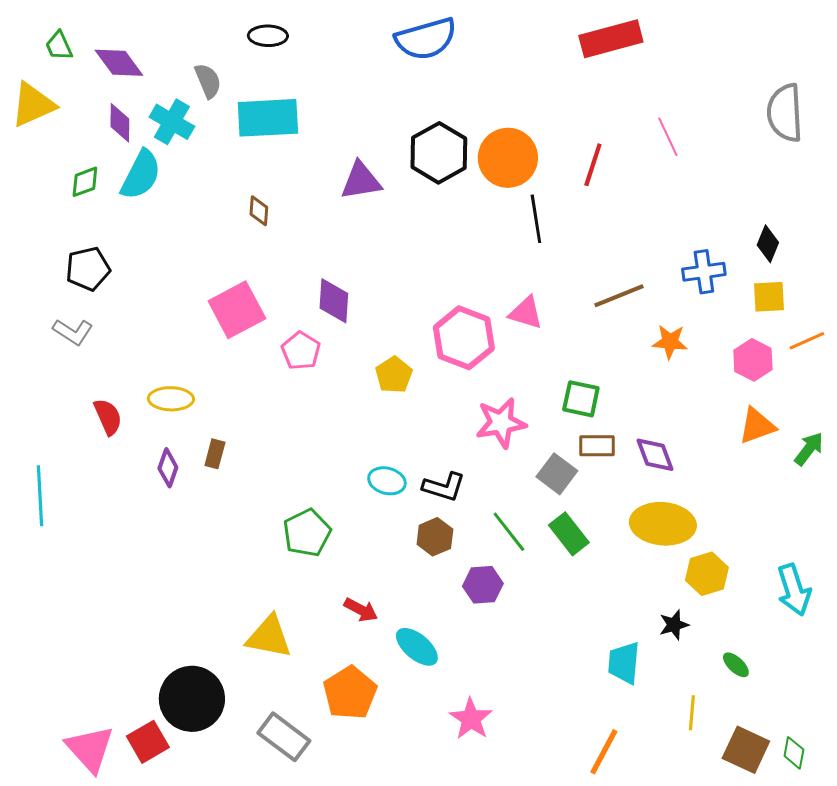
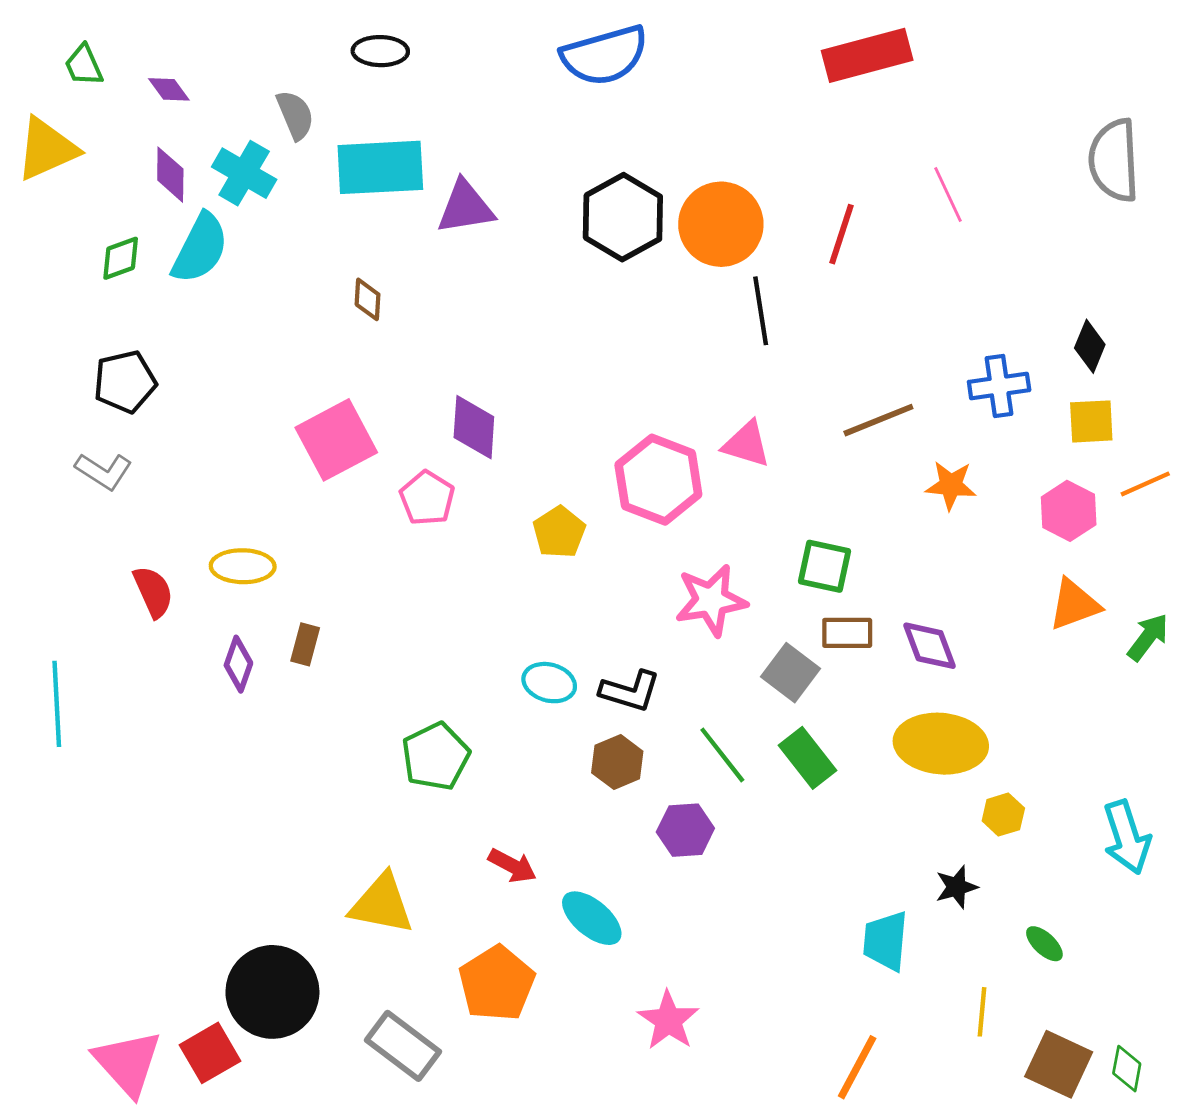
purple diamond: (119, 63) -> (169, 89), size x0.6
purple triangle: (361, 181) -> (465, 207), moved
yellow hexagon: (707, 574) -> (1003, 815), size x0.7

